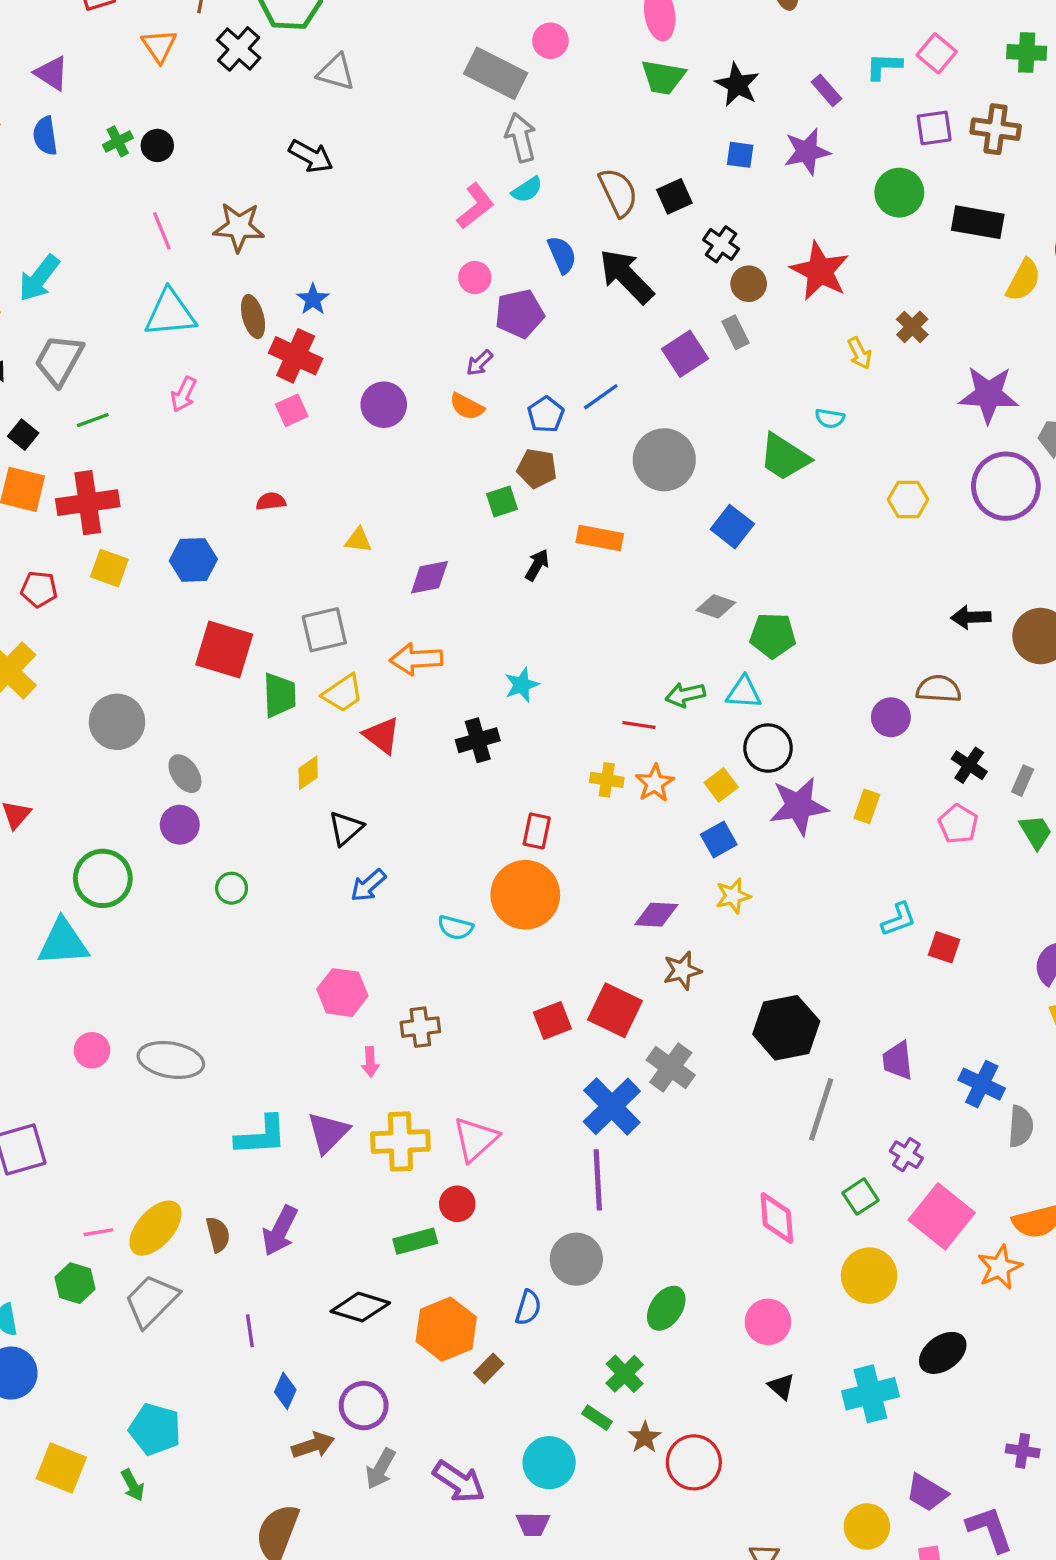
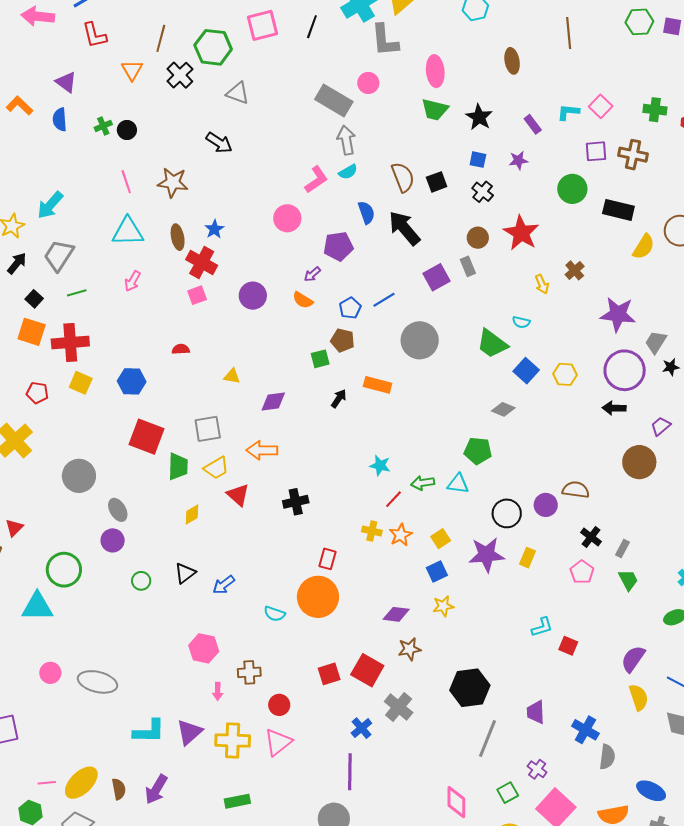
purple star: (807, 152) -> (518, 160), size x0.7
black cross: (721, 244) -> (483, 192), moved
pink circle: (475, 278) -> (287, 218), moved, size x1.4
blue square: (732, 527) -> (526, 371), moved
gray diamond: (716, 606) -> (503, 409), moved
black arrow: (971, 617) -> (614, 408), moved
cyan star: (522, 685) -> (380, 465), moved, turned 30
red line: (639, 725) -> (394, 499), turned -60
black circle: (768, 748) -> (507, 513), moved
black triangle: (346, 828) -> (185, 573), moved
blue cross: (612, 1106) -> (361, 728), size x0.6
red circle: (457, 1204) -> (279, 705), moved

